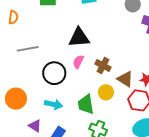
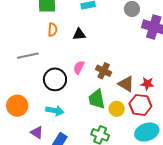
orange semicircle: (13, 17) -> (53, 30), moved
black triangle: (79, 38) -> (79, 34), moved, size x0.6
yellow circle: (106, 92) -> (117, 109), moved
green trapezoid: (86, 104) -> (97, 99), moved

